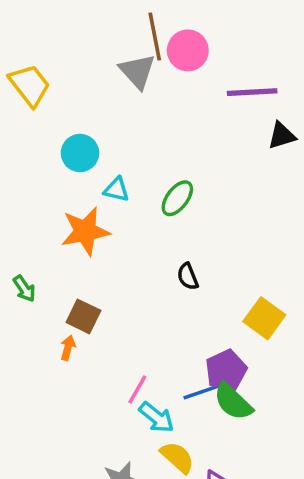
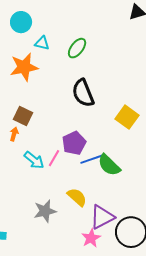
black semicircle: (188, 276) -> (83, 93), size x1.8
purple pentagon: (226, 370) -> (74, 143), moved
cyan arrow: (156, 417) -> (34, 160), moved

